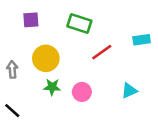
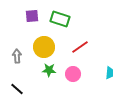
green rectangle: (79, 24) -> (60, 19), moved
red line: (102, 52) -> (80, 47), moved

